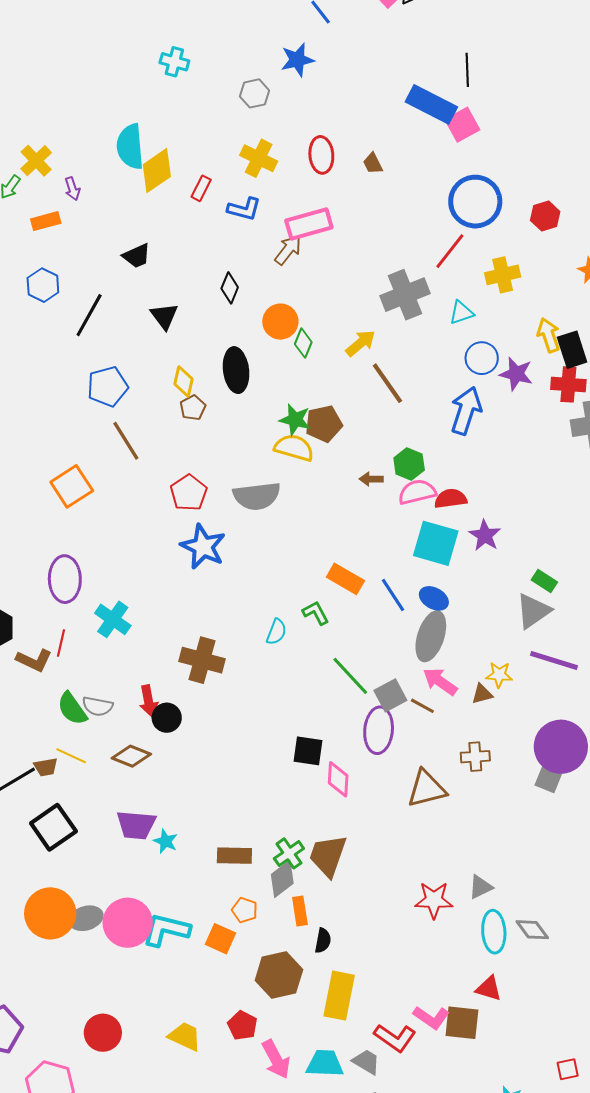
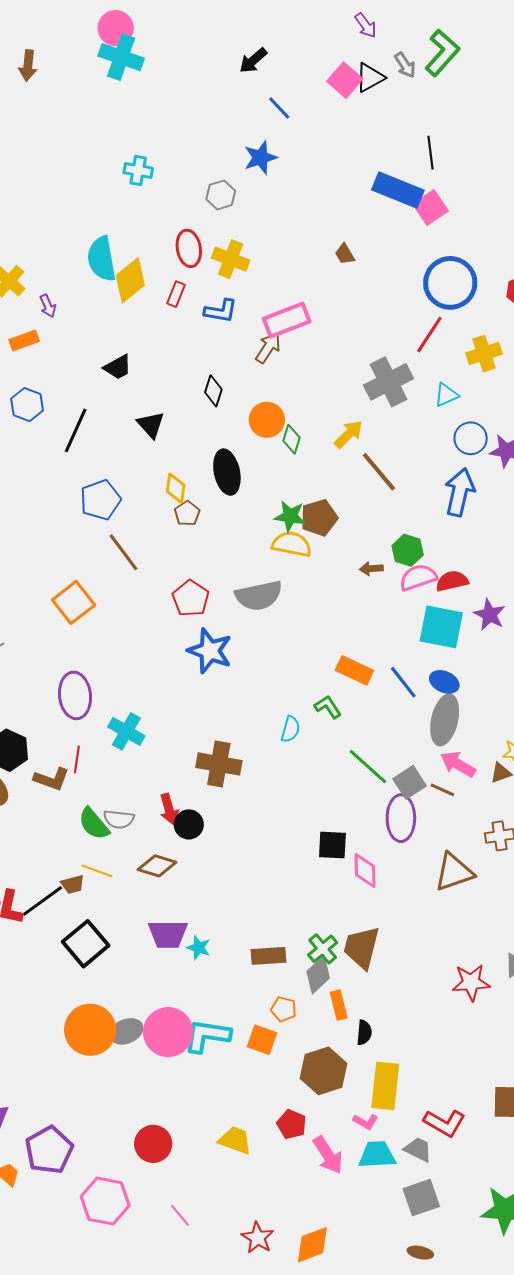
red ellipse: (321, 155) -> (189, 248), moved
pink L-shape: (431, 1017) -> (366, 1122), moved, size x0.7

